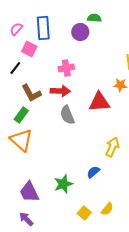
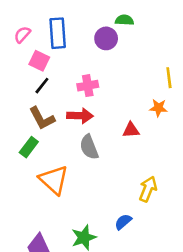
black line: (15, 68) -> (42, 86), moved
red triangle: (99, 102) -> (131, 130), size x0.6
orange triangle: (21, 140) -> (54, 180), moved

